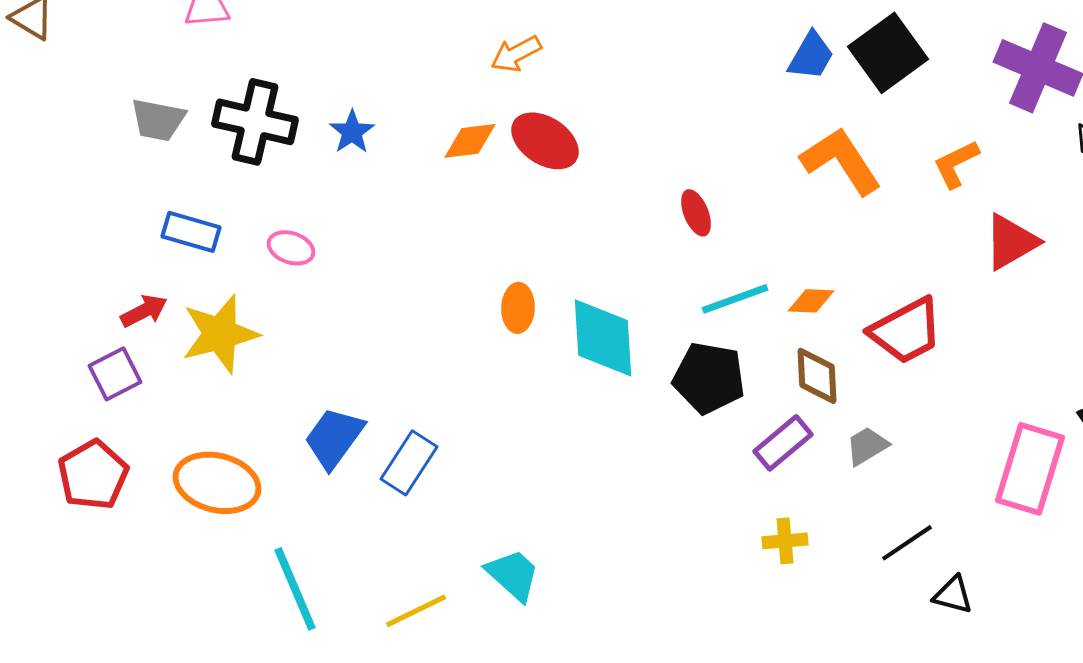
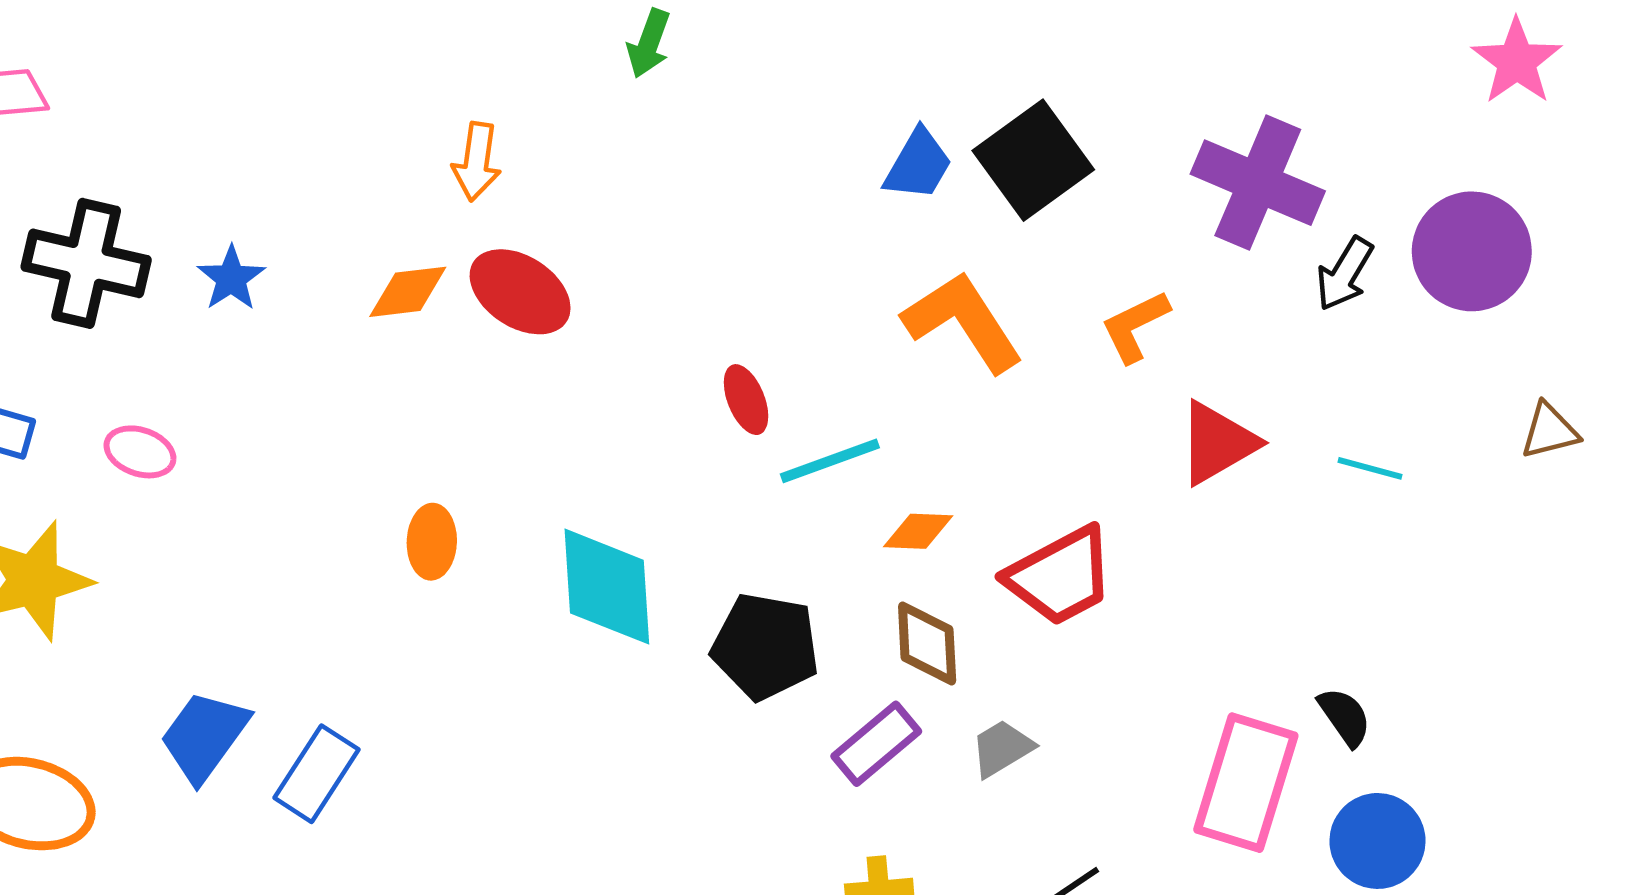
orange arrow: (516, 54) -> (477, 162), turned -54
cyan line: (735, 299) -> (830, 461), moved
orange ellipse: (518, 308) -> (432, 542), moved

